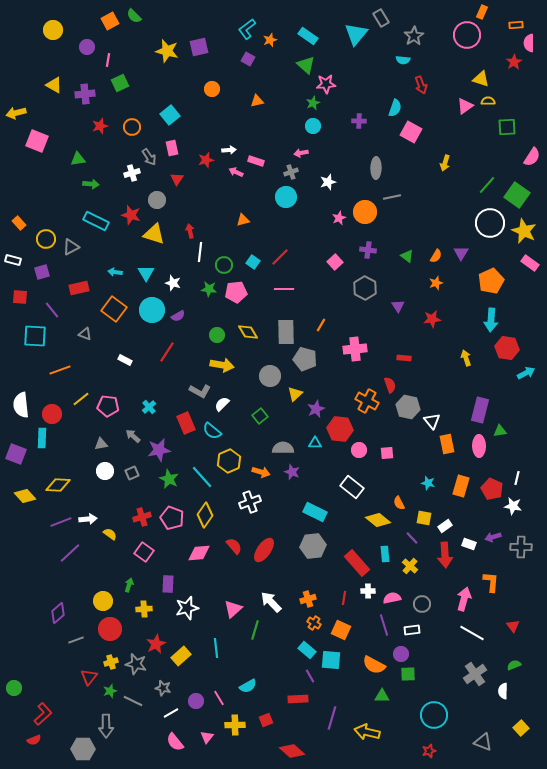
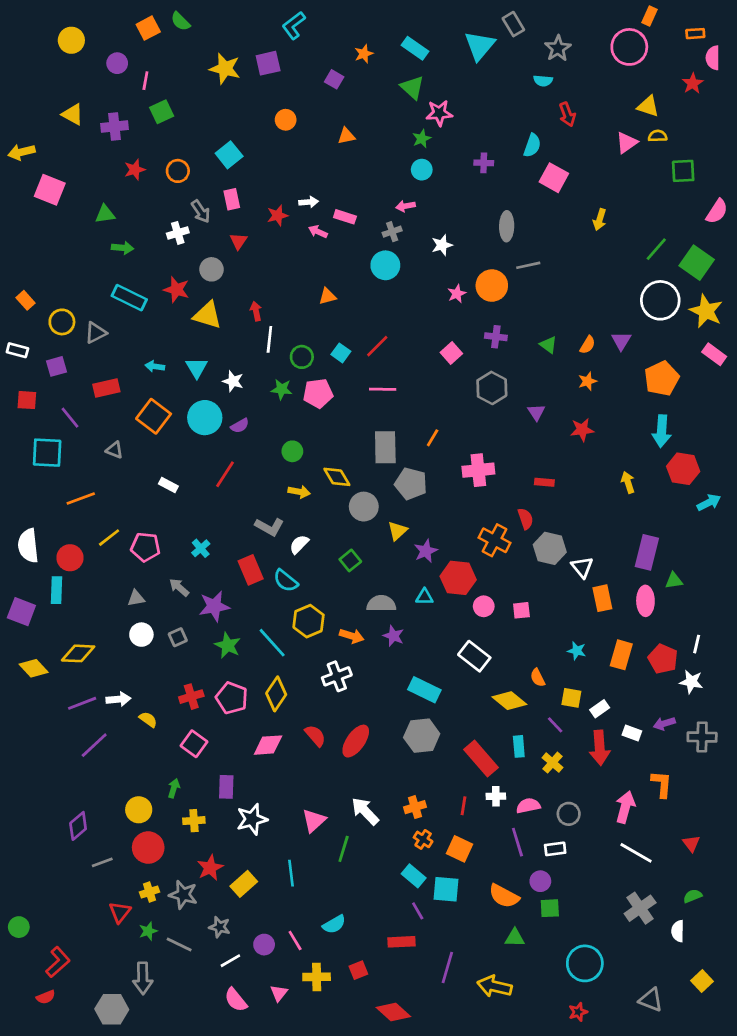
cyan L-shape: (247, 29) -> (294, 25), moved
yellow diamond: (248, 332) -> (337, 477), moved
yellow arrow: (222, 365) -> (299, 492), size x0.7

